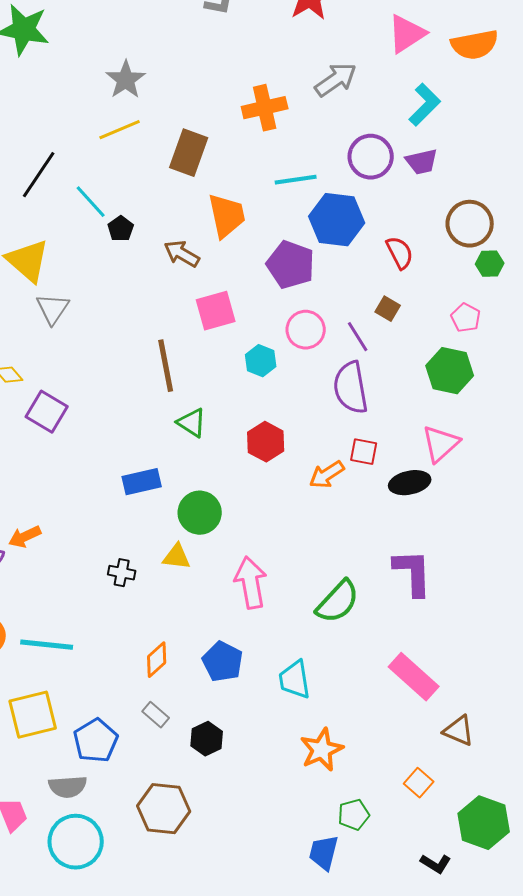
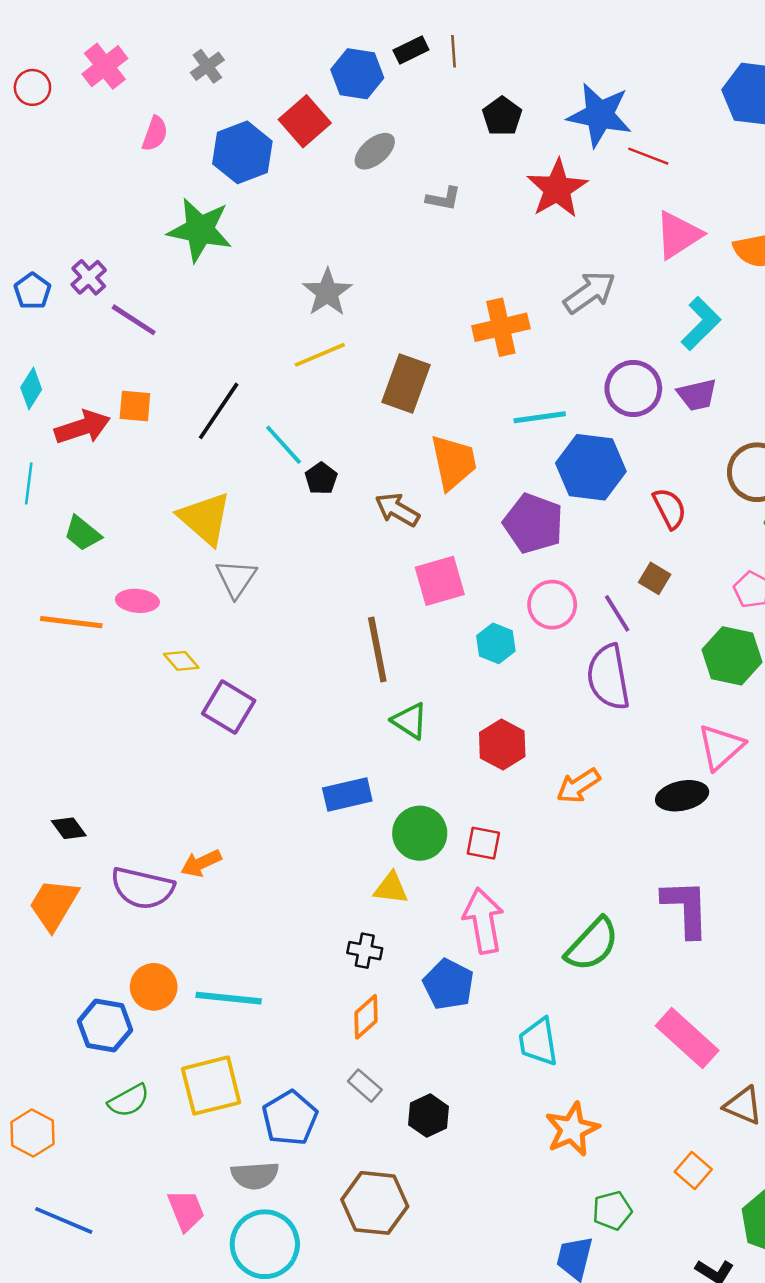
red square: (364, 452) -> (483, 843), moved
black cross: (122, 573) -> (365, 951), moved
blue pentagon: (223, 662) -> (448, 984), moved

